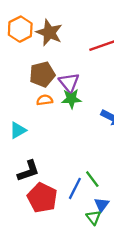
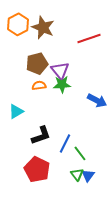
black L-shape: (28, 171) -> (41, 135), moved
blue line: (75, 188) -> (65, 143), moved
green triangle: (93, 217) -> (77, 174), moved

